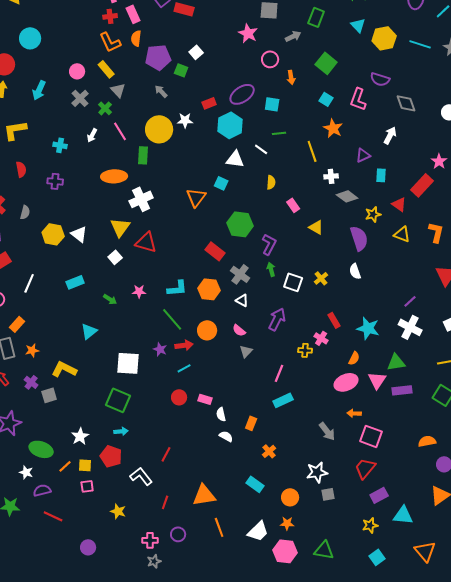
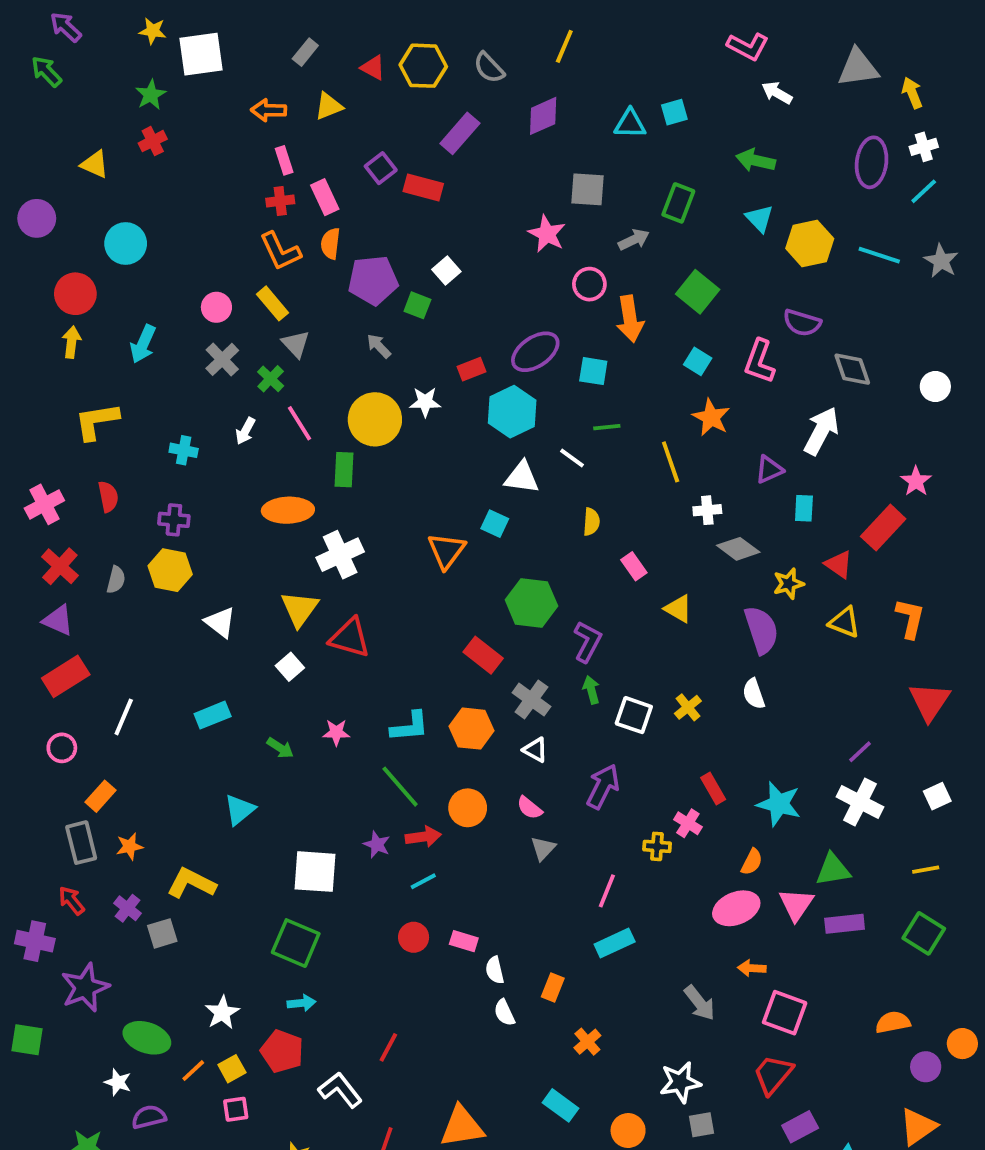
orange arrow: (291, 77) -> (630, 319), size x1.6
white arrow: (390, 135) -> (821, 431), size x1.4
yellow hexagon: (53, 234) -> (170, 570), moved
white semicircle: (226, 436) -> (504, 1013), turned -144
yellow square: (85, 465) -> (232, 1069), turned -32

